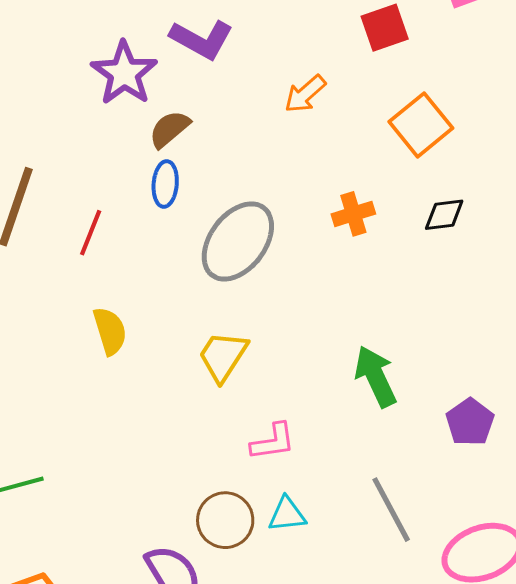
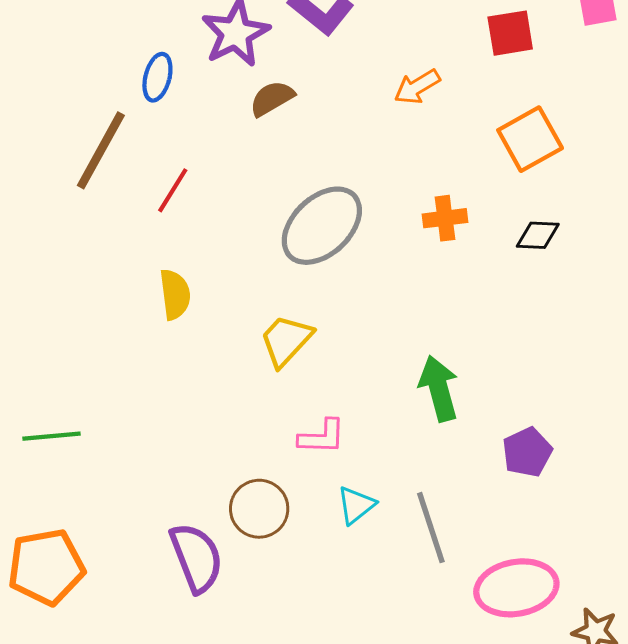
blue ellipse: (165, 184) -> (157, 77), moved
cyan triangle: (287, 514) -> (356, 505), moved, turned -42

